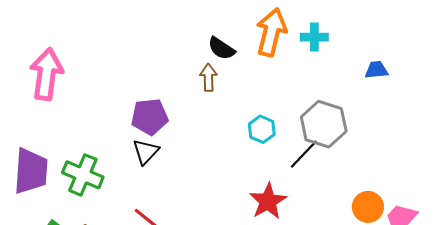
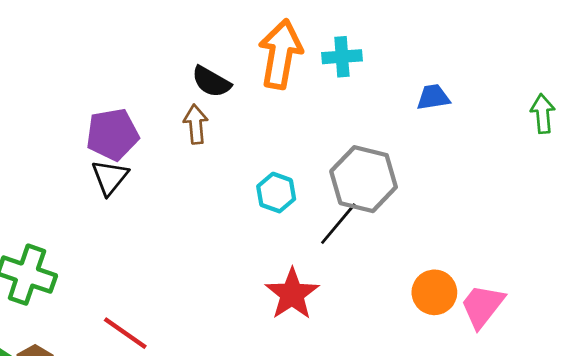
purple pentagon: (150, 117) -> (112, 134), moved
black triangle: (146, 152) -> (110, 177), moved

